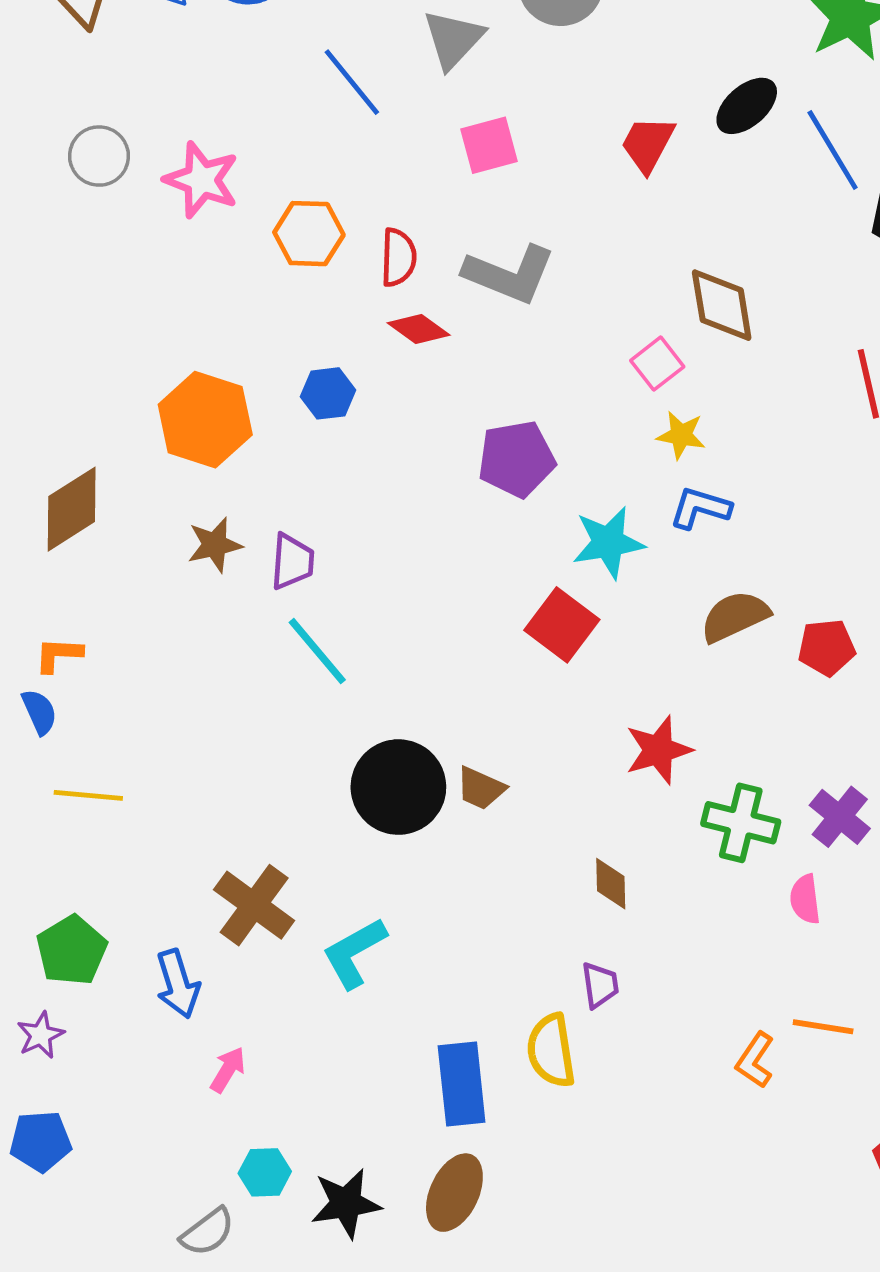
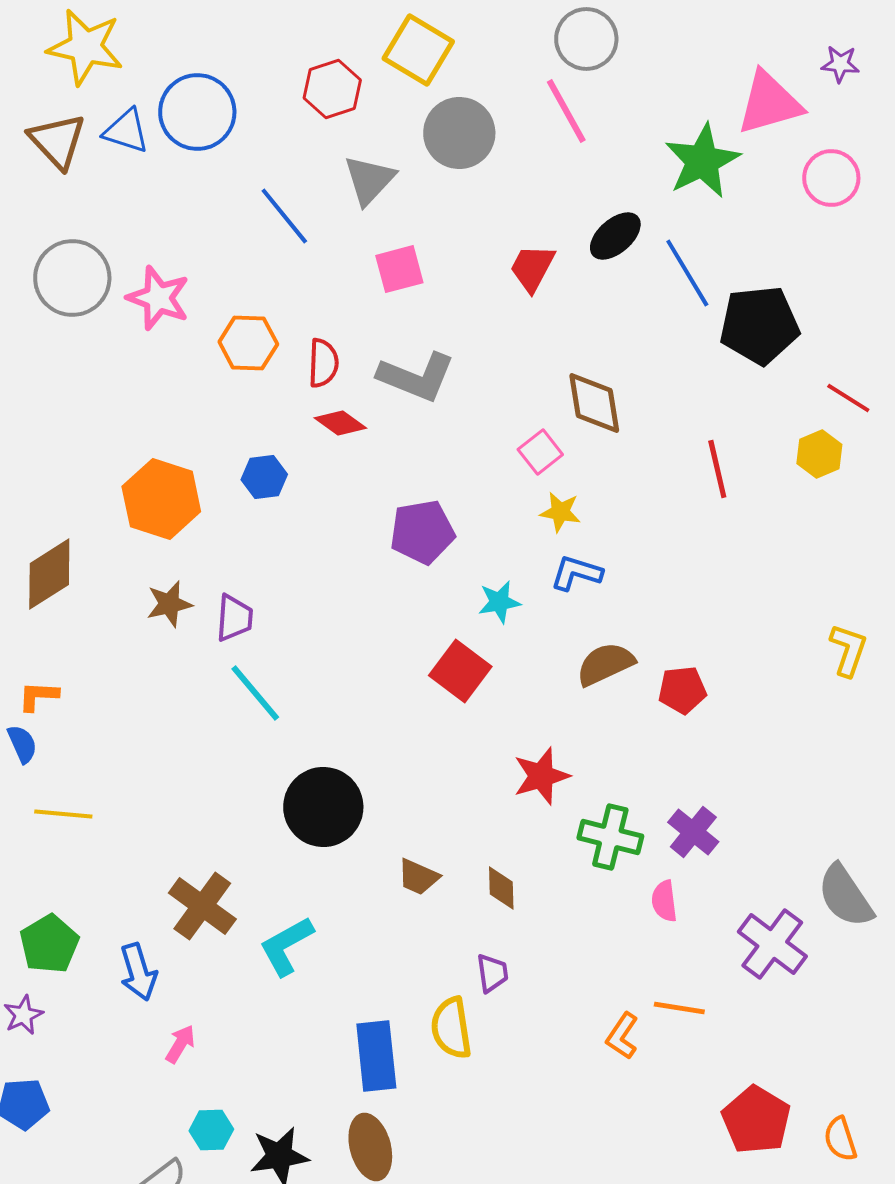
gray circle: (99, 156) -> (72, 278), size x1.5
cyan star: (608, 542) -> (499, 602), size x0.7
brown trapezoid: (481, 788) -> (418, 877), moved
brown ellipse: (454, 1193) -> (370, 1147), turned -40

